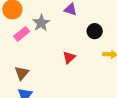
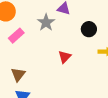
gray star: (41, 23) -> (46, 22), moved

